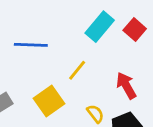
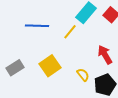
yellow line: (77, 70) -> (70, 32), moved

